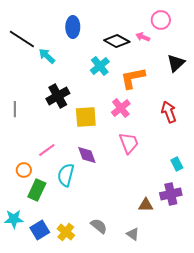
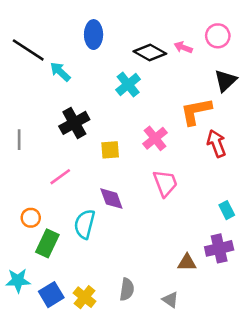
pink circle: (161, 20) -> (218, 36), moved
orange L-shape: (133, 78) -> (196, 111), moved
yellow square: (86, 117) -> (110, 150), size x0.7
pink line: (47, 150) -> (60, 177), moved
gray semicircle: (99, 226) -> (127, 289), turned 60

